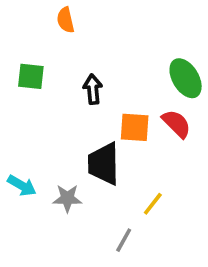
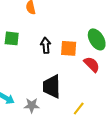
orange square: (135, 127) -> (69, 48), moved

